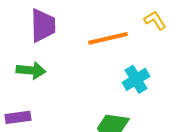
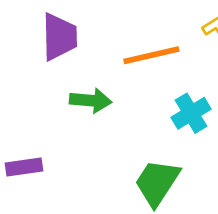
green arrow: (31, 70) -> (91, 100), moved

